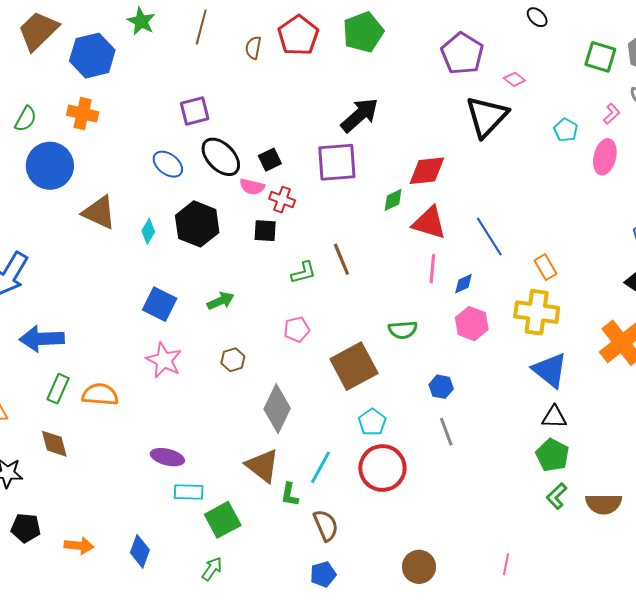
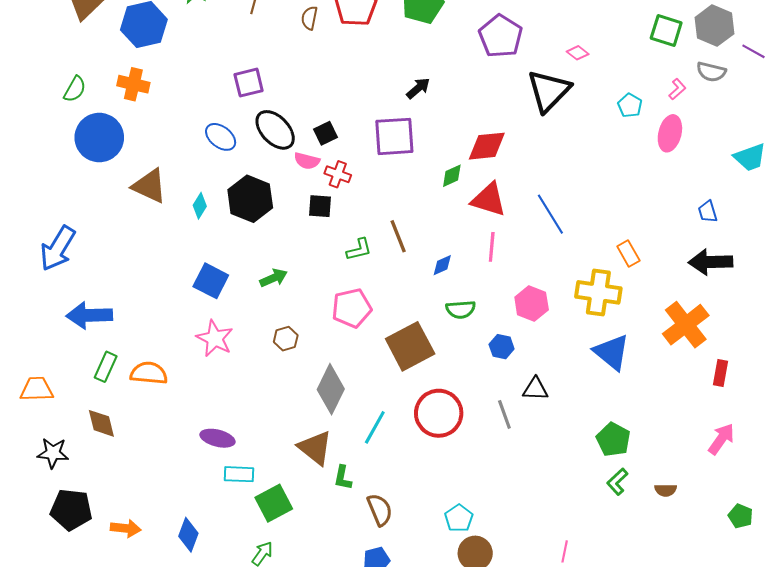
purple pentagon: (462, 54) -> (501, 36), moved
black arrow: (360, 115) -> (418, 88), size x0.6
orange rectangle: (545, 267) -> (628, 253), moved
blue diamond: (464, 284) -> (442, 265), moved
pink pentagon: (297, 329) -> (352, 308), size x1.5
blue hexagon: (441, 387) -> (502, 347), moved
black triangle: (554, 417) -> (535, 389), moved
cyan pentagon: (372, 422) -> (459, 518), moved
cyan line: (320, 467) -> (375, 427), moved
red circle: (382, 468) -> (439, 413), moved
brown semicircle: (604, 504) -> (666, 490), size x0.6
black pentagon: (26, 528) -> (71, 510), size x1.4

